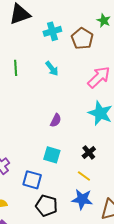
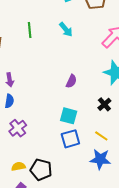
black cross: (89, 152) -> (104, 104), moved
blue square: (32, 180) -> (70, 139), moved, turned -30
black pentagon: (47, 206) -> (41, 170), moved

